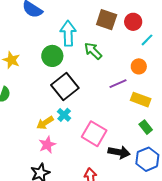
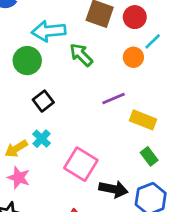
cyan arrow: (68, 33) -> (49, 31), turned -95
orange circle: (139, 66) -> (133, 57), moved
black square: (65, 86) -> (43, 101), size x0.6
pink star: (47, 145) -> (19, 178), turned -30

